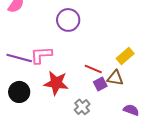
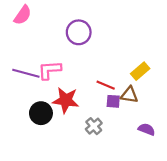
purple square: (100, 84) -> (113, 101), turned 32
black circle: (19, 92) -> (41, 113), moved

